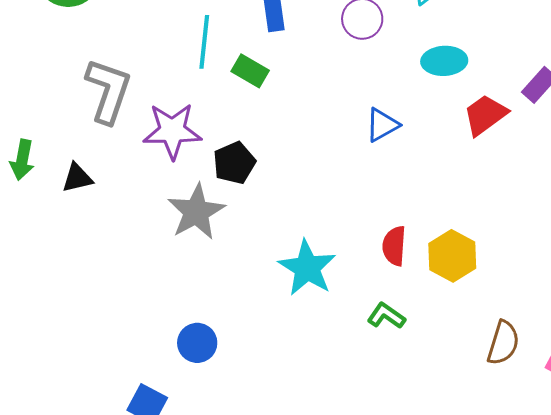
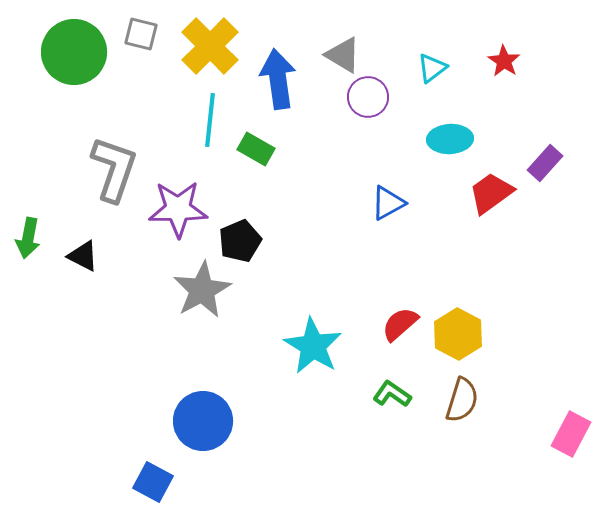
black triangle: (77, 178) -> (83, 256), turned 40
red semicircle: (394, 246) -> (400, 324), turned 45
blue circle: (197, 343) -> (203, 421), size x1.5
brown semicircle: (503, 343) -> (462, 400), moved

